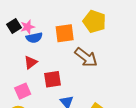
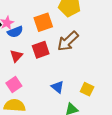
brown arrow: (86, 57) -> (68, 41), turned 110
red square: (53, 79) -> (41, 50), moved

